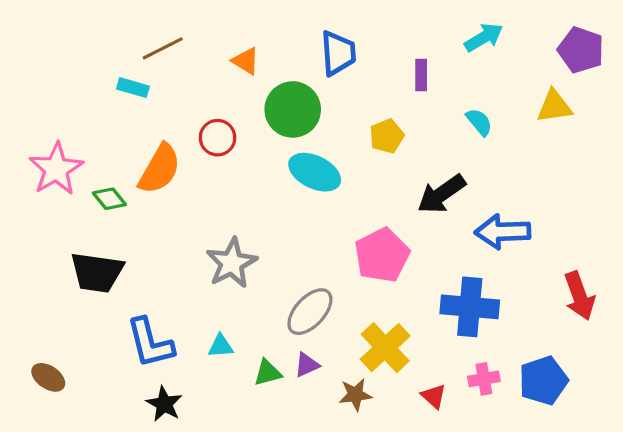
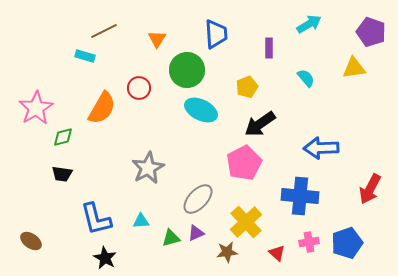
orange triangle: (246, 61) -> (157, 39), turned 30
black arrow: (442, 194) -> (260, 124), moved
green diamond: (109, 199) -> (63, 137), moved, turned -65
black trapezoid: (97, 272) -> (62, 174), size x0.6
red arrow: (579, 296) -> (370, 189), turned 48

